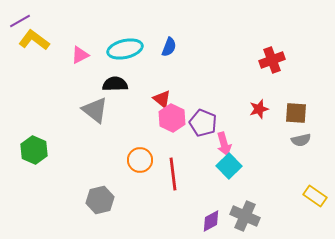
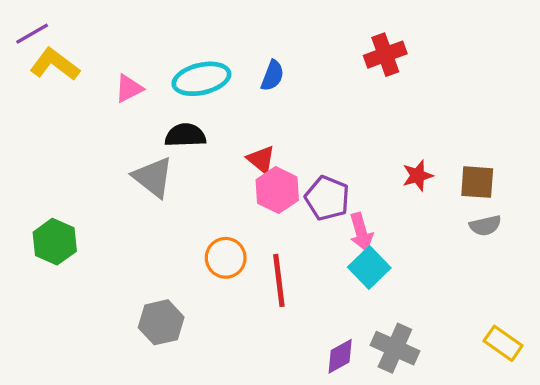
red cross: (272, 60) -> (385, 55), moved
yellow rectangle: (315, 196) -> (503, 343), moved

